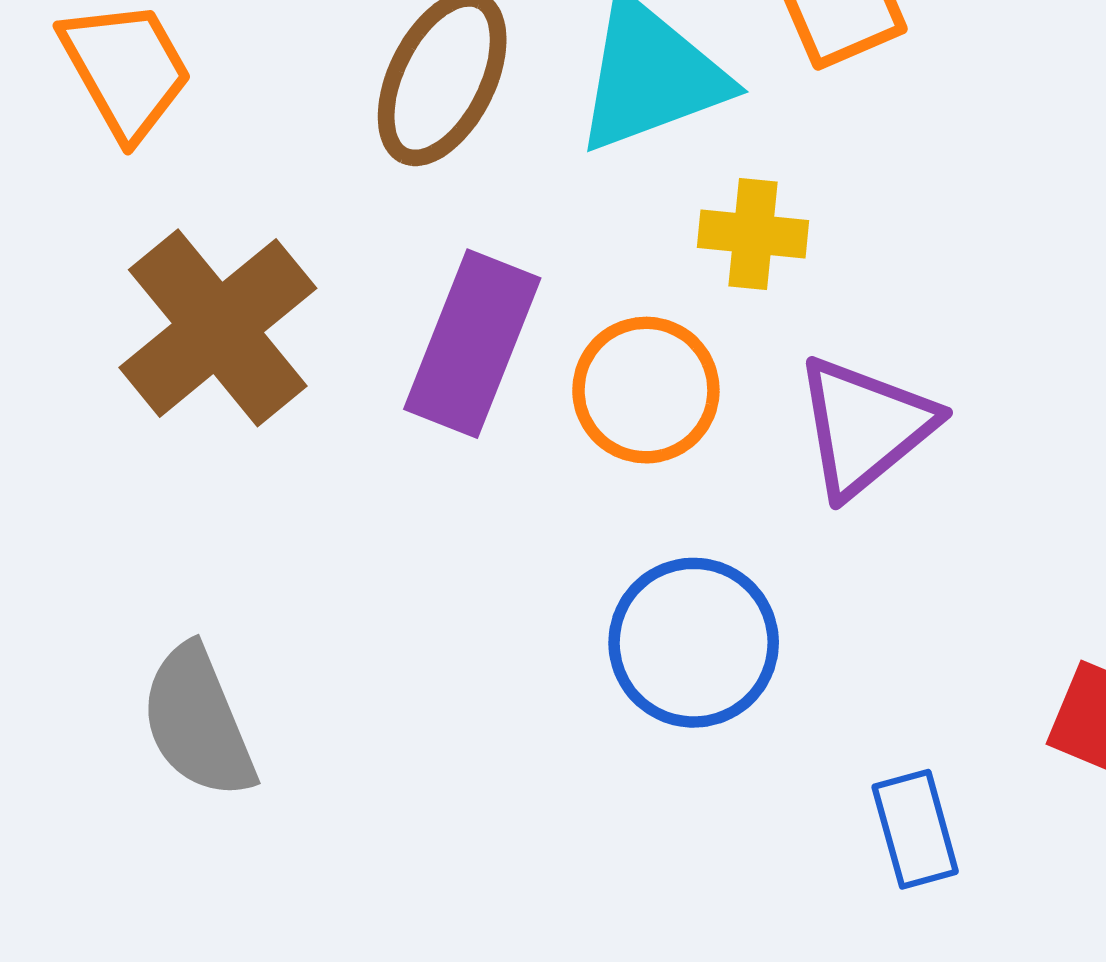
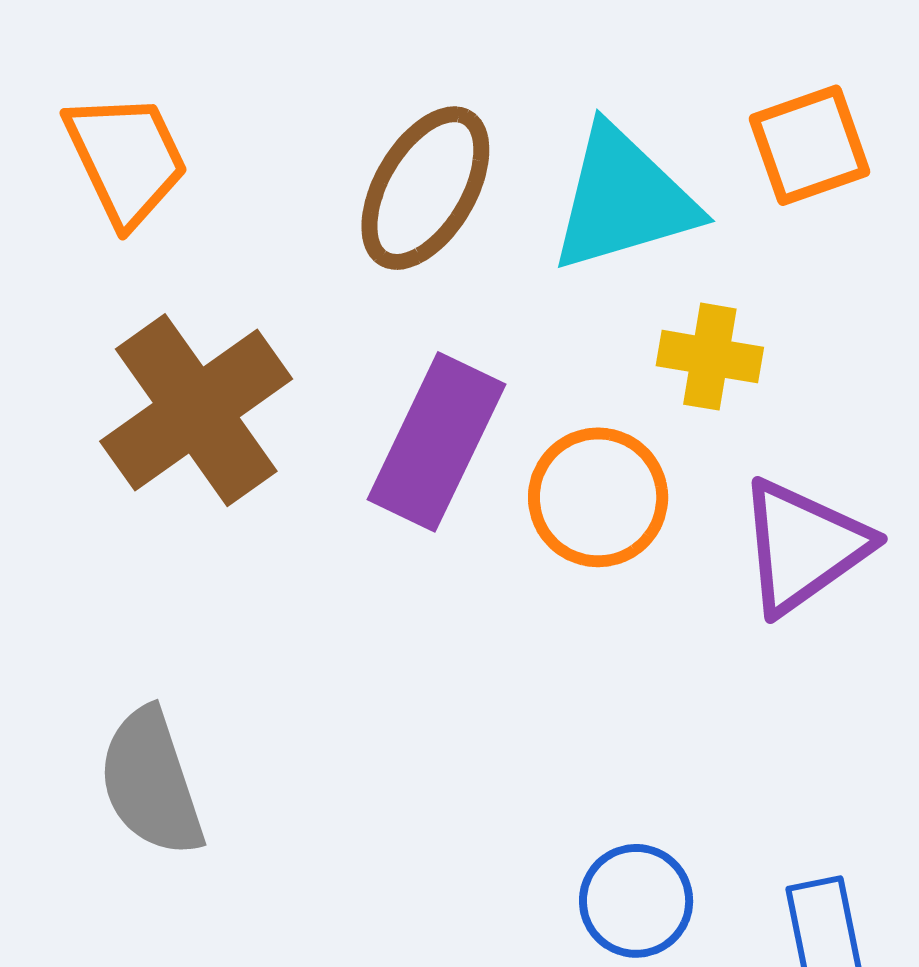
blue circle: (694, 643) -> (636, 901), moved, size x0.7

